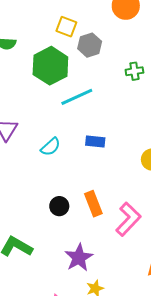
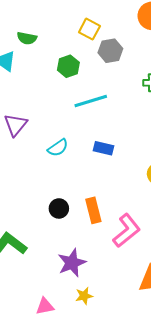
green hexagon: (50, 66) -> (68, 66), size x0.6

